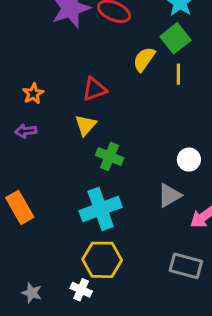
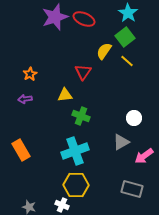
yellow line: (178, 74) -> (127, 61), turned -48
red triangle: (95, 89) -> (83, 72), moved, turned -36
yellow triangle: (86, 125) -> (65, 95), turned 42

